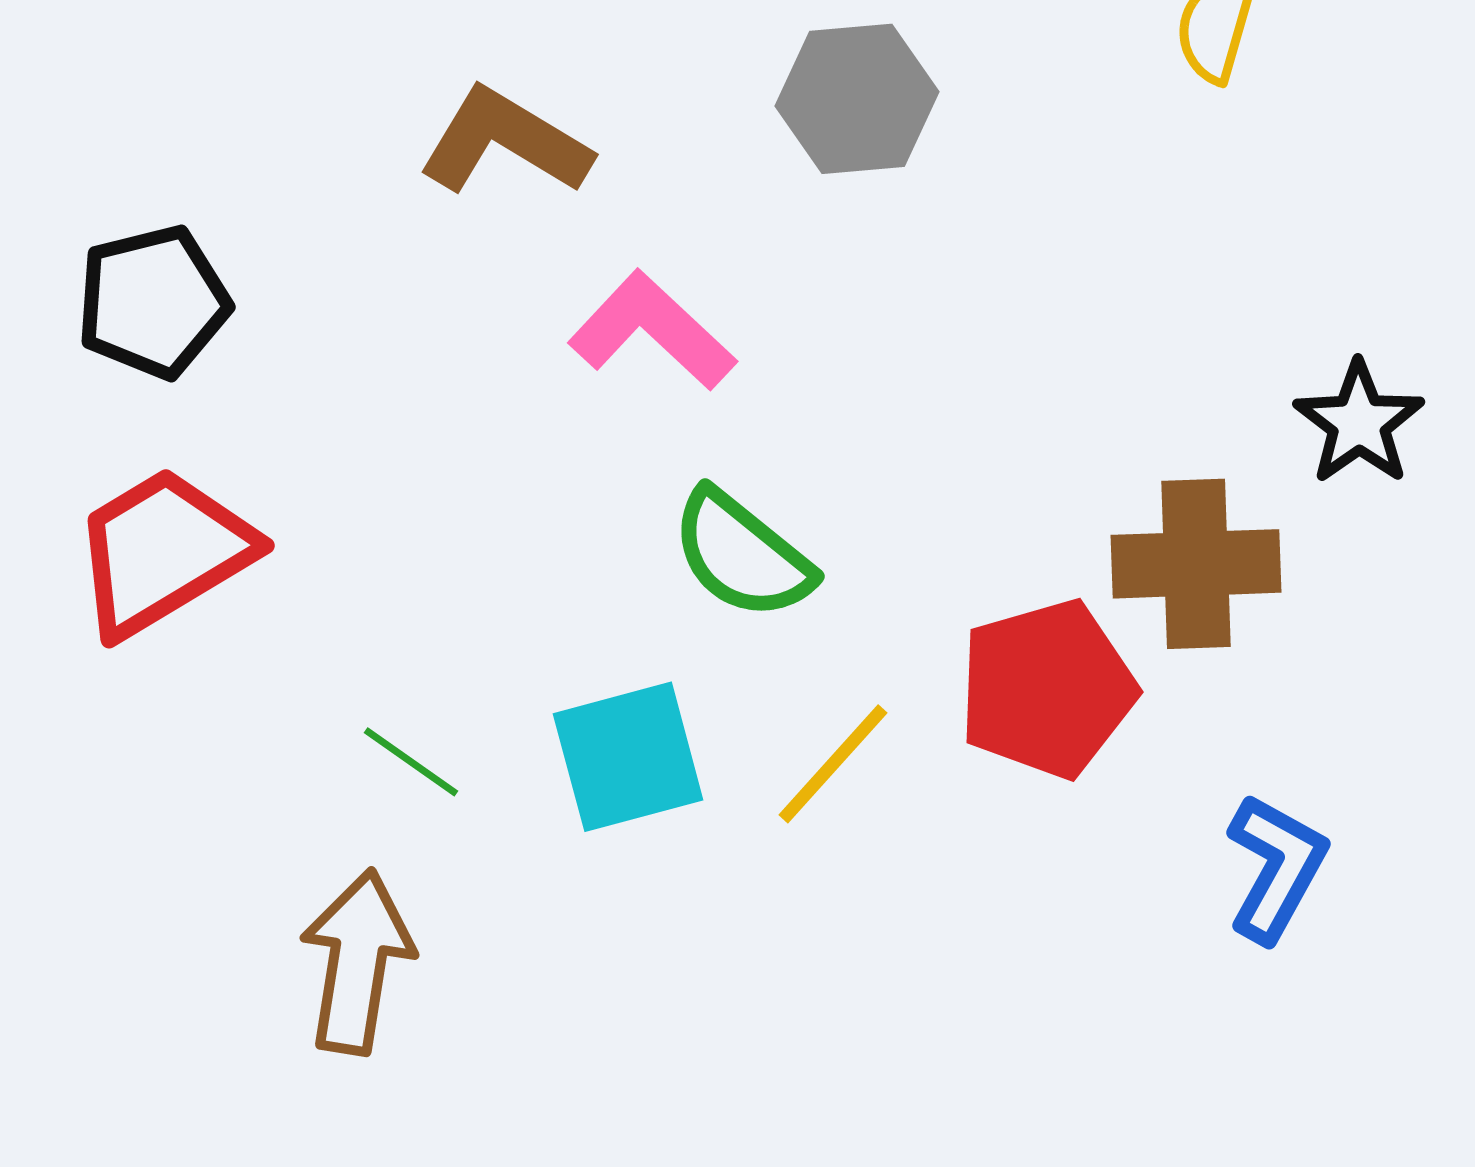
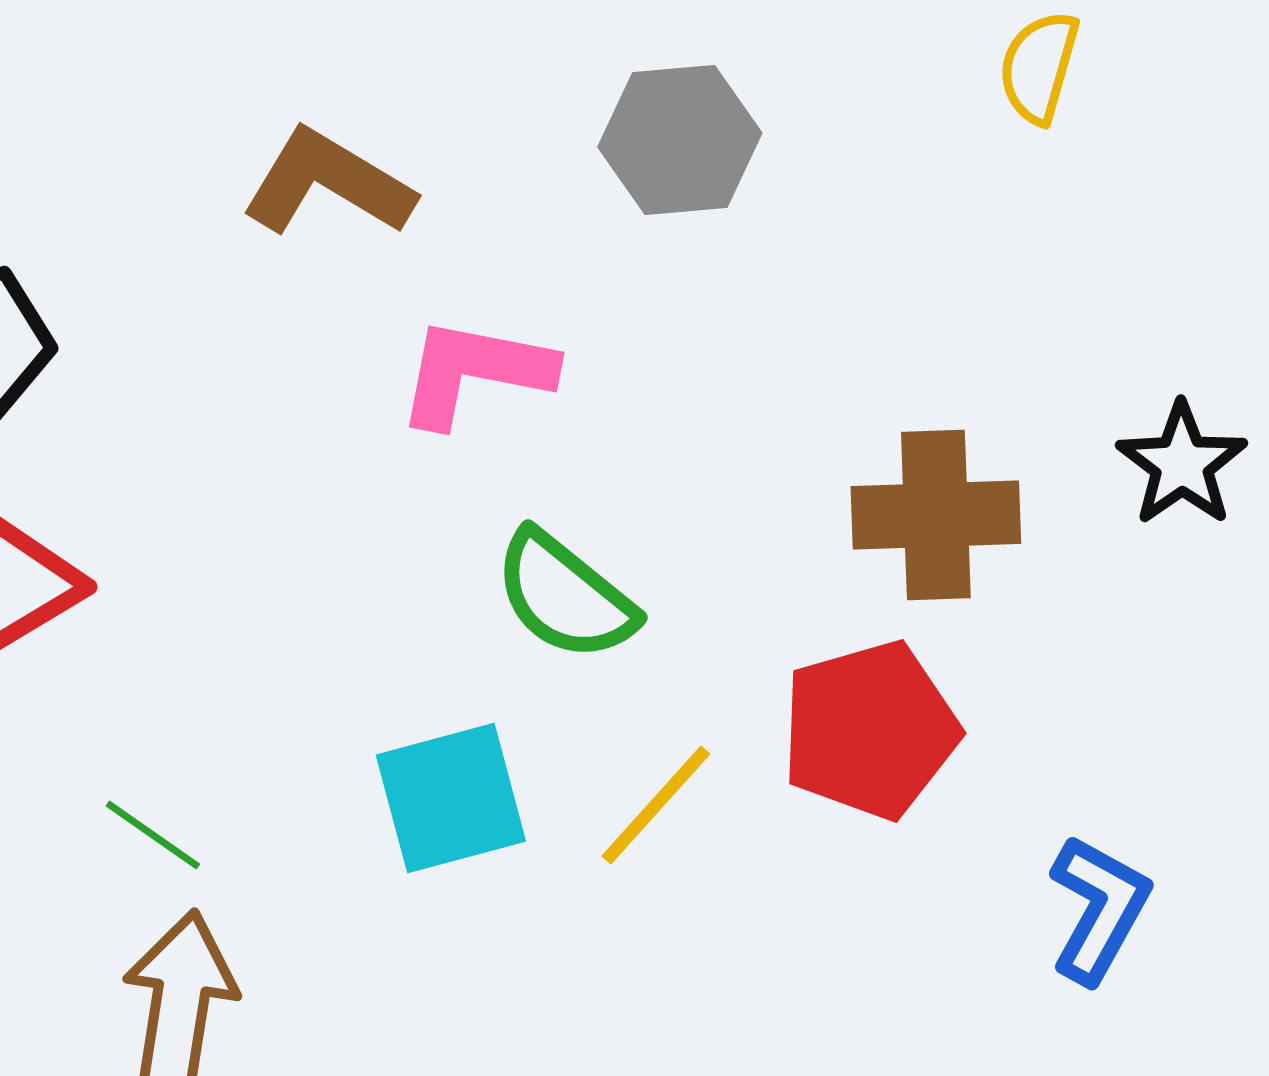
pink L-shape: (652, 331) -> (475, 372), turned -32
brown cross: (1196, 564) -> (936, 515), moved
green line: (411, 762) -> (153, 835), moved

